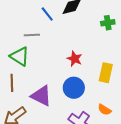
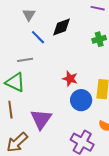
blue circle: (74, 88) -> (81, 100), moved
purple triangle: (41, 96) -> (41, 119), turned 45

